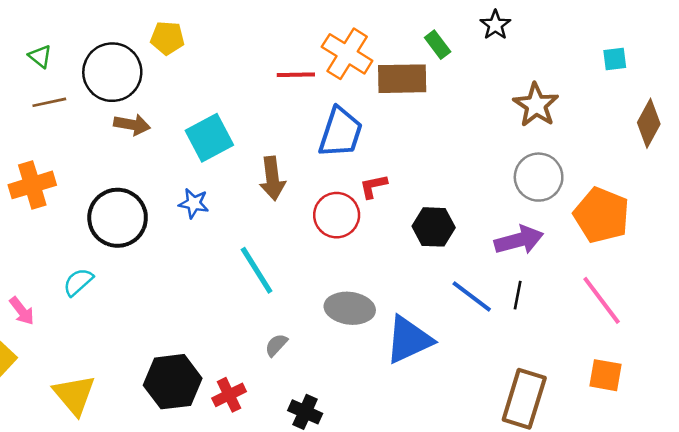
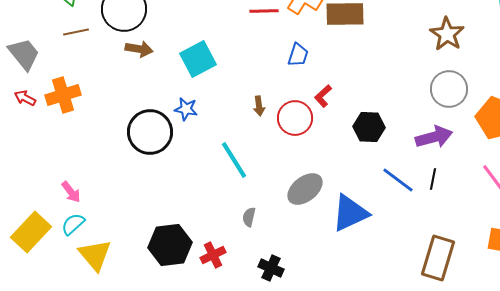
blue trapezoid: (341, 132) -> (298, 55), size x0.6
brown arrow: (272, 178) -> (259, 106), moved, size x0.6
red L-shape: (373, 186) -> (323, 96), turned -30
black circle: (118, 218) -> (150, 132), moved
cyan semicircle: (78, 282) -> (73, 224), moved
gray ellipse: (350, 308) -> (305, 189), turned -45
pink arrow: (22, 311) -> (71, 192), moved
gray semicircle: (276, 345) -> (249, 217), turned -30

